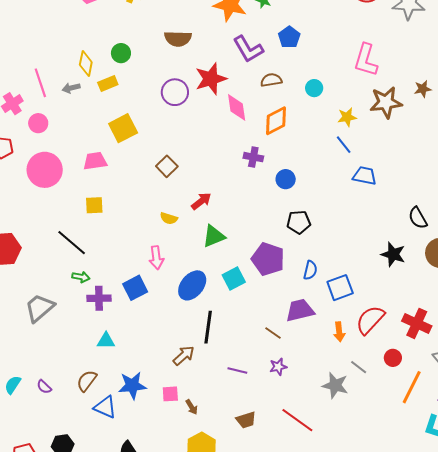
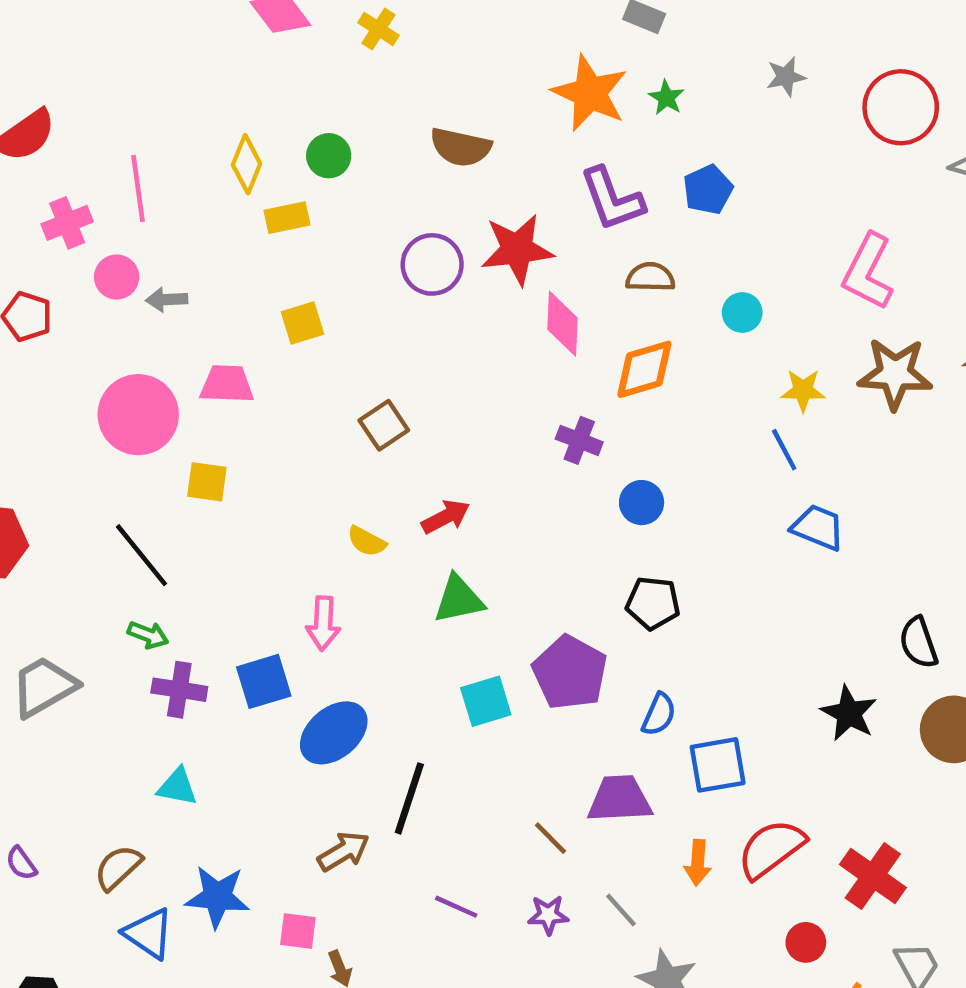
gray arrow: (71, 88) -> (167, 300), moved
yellow square: (123, 128) -> (302, 323), size x0.7
pink circle: (45, 170) -> (138, 415), moved
blue ellipse: (192, 285) -> (334, 733), moved
gray line: (359, 367) -> (621, 910), moved

